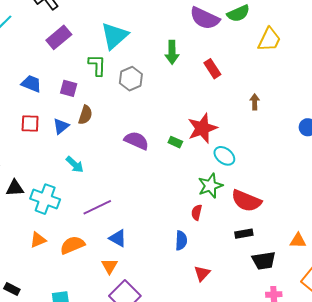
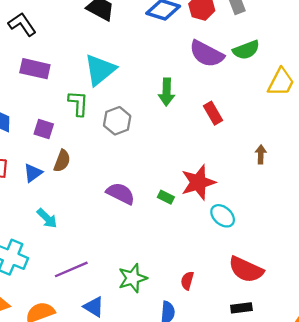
purple rectangle: (59, 37) -> (35, 69), turned 50
green star: (210, 186) -> (133, 278), moved

